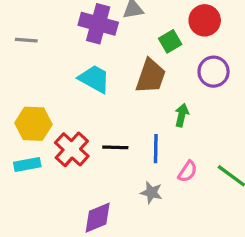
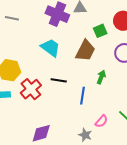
black line: (115, 147) -> (59, 80), moved
pink semicircle: (188, 171) -> (101, 121), moved
gray star: (151, 193) -> (85, 135), moved

